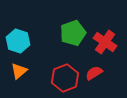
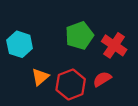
orange triangle: (19, 71) -> (40, 77), moved

